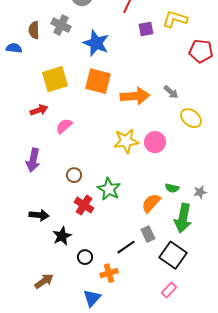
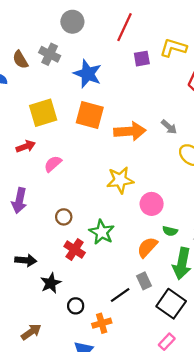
brown semicircle: (34, 30) -> (20, 60), turned -30
pink circle: (155, 142) -> (152, 204), moved

